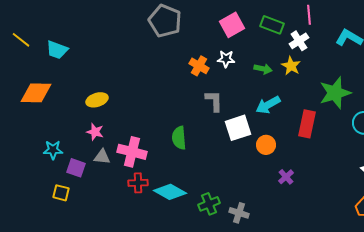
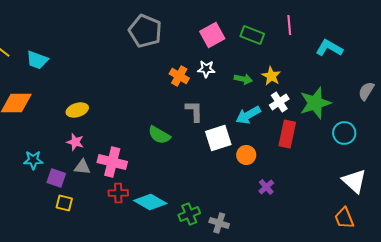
white cross: (299, 41) -> (279, 102), moved
green semicircle: (179, 138) -> (159, 135), moved, turned -55
yellow square: (61, 193) -> (64, 203), moved

